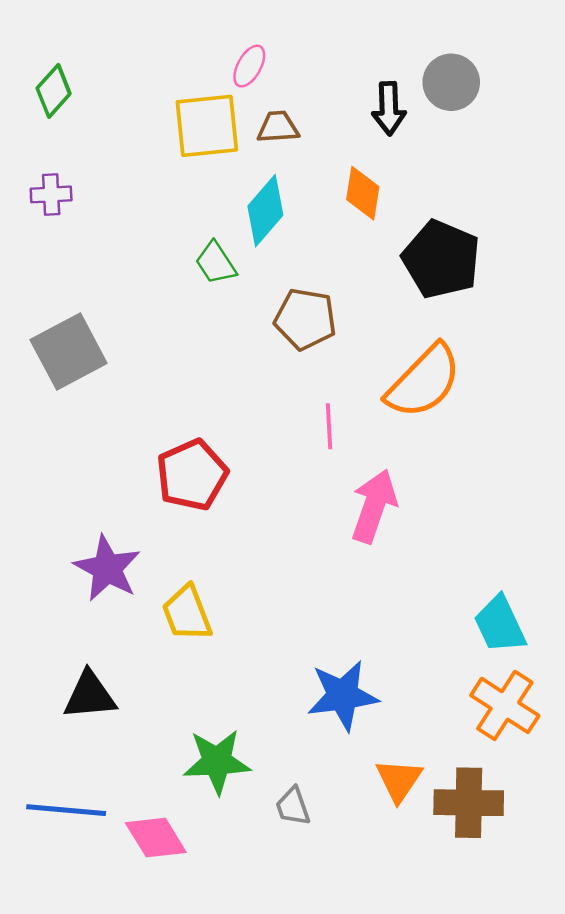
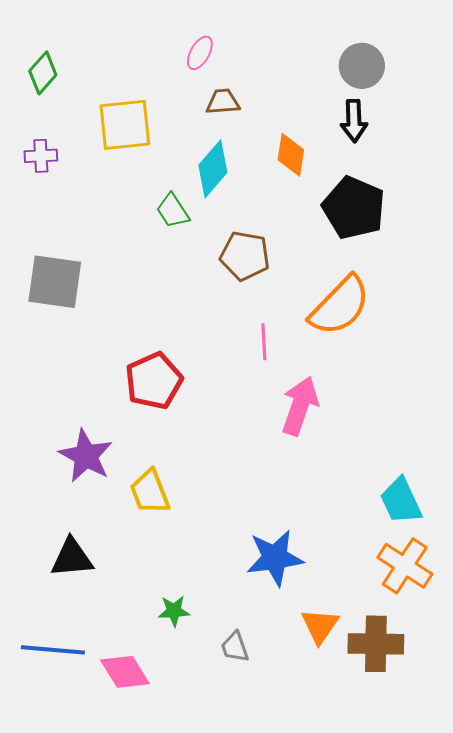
black arrow: (389, 108) -> (354, 121), moved
yellow square: (207, 126) -> (125, 125), moved
gray square: (69, 351) -> (55, 282), turned 36
green star: (217, 762) -> (174, 611), size x0.6

